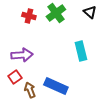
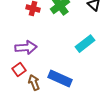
cyan rectangle: (81, 51) -> (85, 44), turned 66

